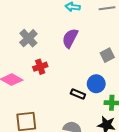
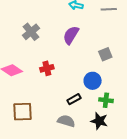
red cross: (40, 67) -> (47, 68), moved
black rectangle: (78, 94) -> (74, 99), moved, turned -56

